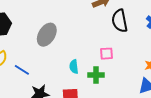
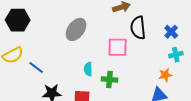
gray ellipse: (47, 35) -> (76, 29), moved
pink square: (106, 54) -> (118, 47), moved, size x1.5

